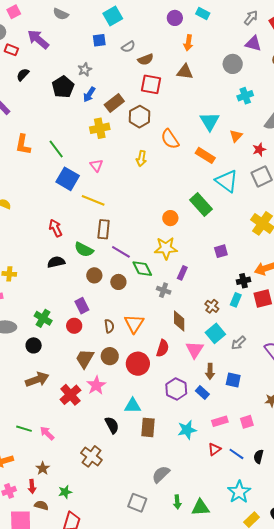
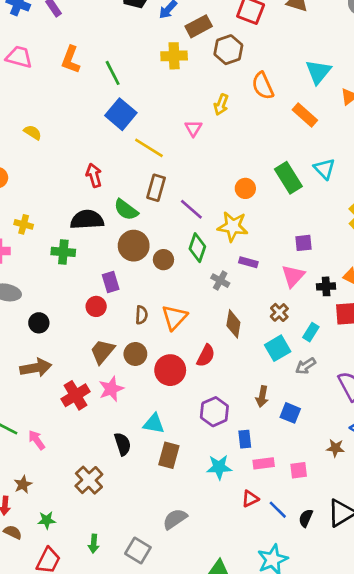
pink triangle: (96, 165) -> (193, 128), moved
cyan triangle: (227, 181) -> (324, 169), moved, size x0.7
purple line: (121, 252) -> (191, 209), moved
black semicircle: (56, 262) -> (87, 220), size x1.4
green diamond: (142, 269) -> (197, 248), turned 35
purple rectangle: (182, 273) -> (248, 262), turned 72
brown circle: (94, 275) -> (134, 246), size x1.5
cyan rectangle: (236, 300) -> (311, 332), moved
green cross: (43, 318) -> (63, 252), moved, turned -36
pink triangle: (195, 350) -> (293, 276), moved
blue rectangle: (202, 393) -> (245, 439), moved, turned 32
green arrow: (177, 502) -> (94, 544), moved

